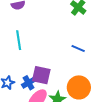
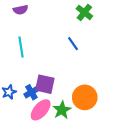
blue line: (78, 48) -> (73, 44), moved, turned 32

